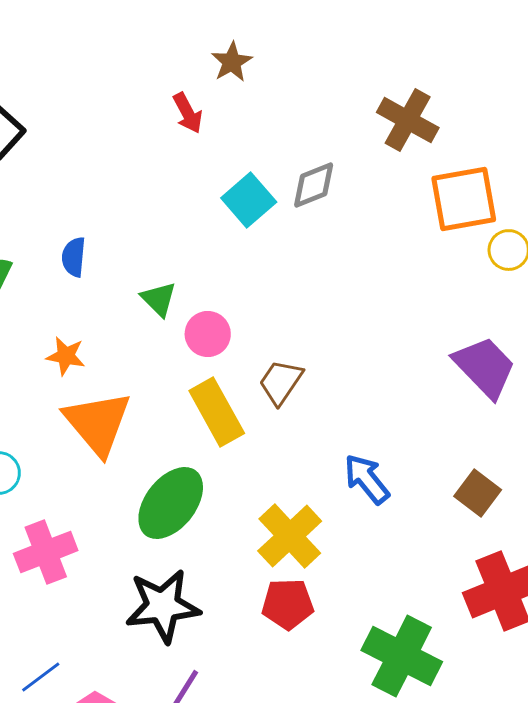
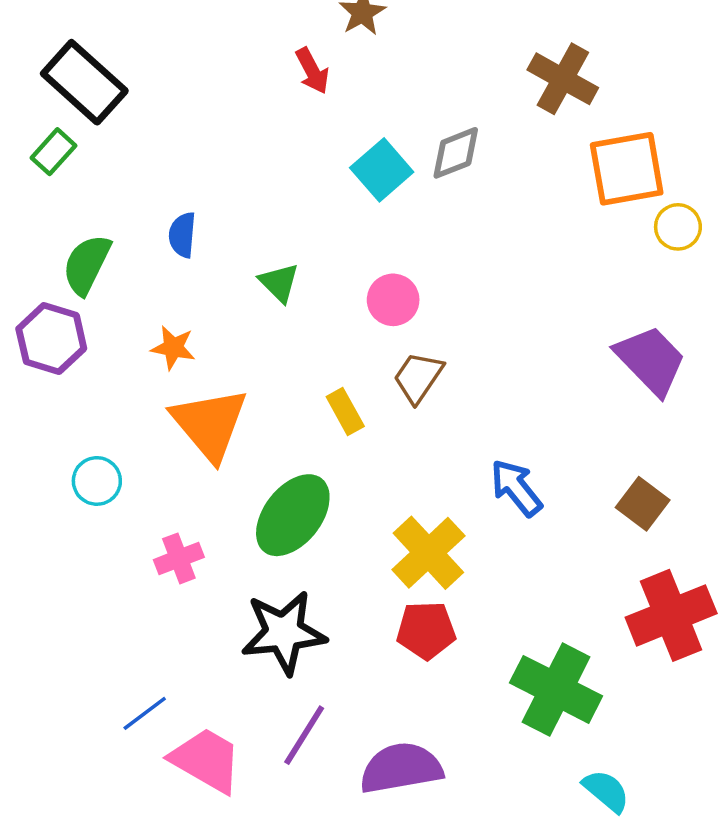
pink circle: (208, 334) -> (393, 300), moved
yellow rectangle: (217, 412) -> (345, 411), size x0.6
pink cross: (46, 552) -> (179, 558), moved, size x0.7

